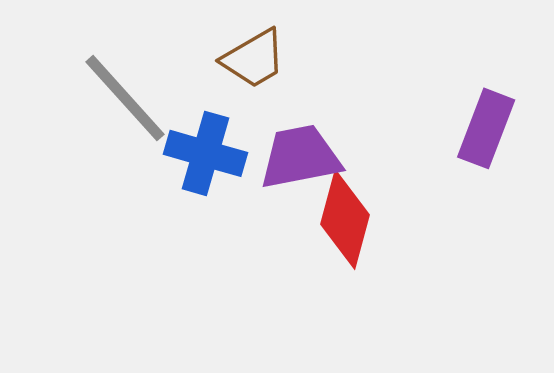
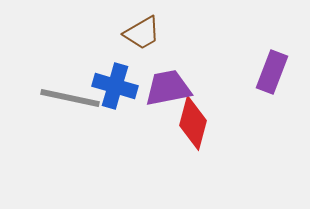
gray line: (125, 98) -> (70, 98), moved, turned -36

